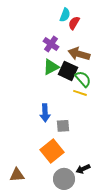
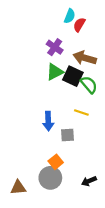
yellow line: (80, 93) -> (81, 113), moved
orange square: (52, 151) -> (56, 162), size x0.6
gray circle: (64, 179) -> (50, 178), moved

